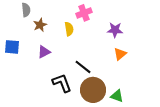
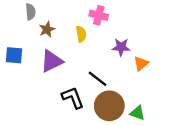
pink cross: (84, 13) -> (99, 15), turned 35
purple star: (115, 30) -> (121, 47), moved
purple triangle: (44, 52) -> (52, 61), size x1.5

